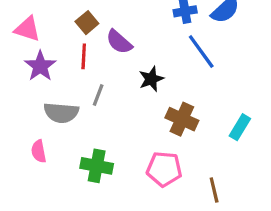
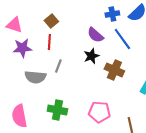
purple semicircle: (119, 42) -> (95, 35), moved
purple star: (40, 66) -> (22, 48), turned 30
brown cross: (182, 119) -> (114, 70), moved
pink semicircle: (39, 151) -> (19, 116), moved, size x1.6

